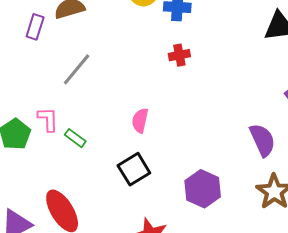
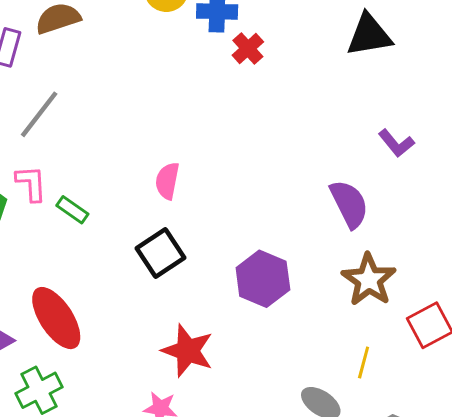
red cross: (179, 55) -> (248, 48), moved, turned -30
gray line: (77, 69) -> (39, 114), moved

